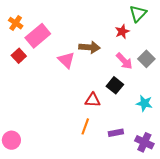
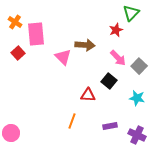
pink rectangle: (38, 36) -> (36, 34), turned -55
gray square: (146, 59) -> (139, 66), moved
orange line: (85, 126) -> (72, 121), moved

